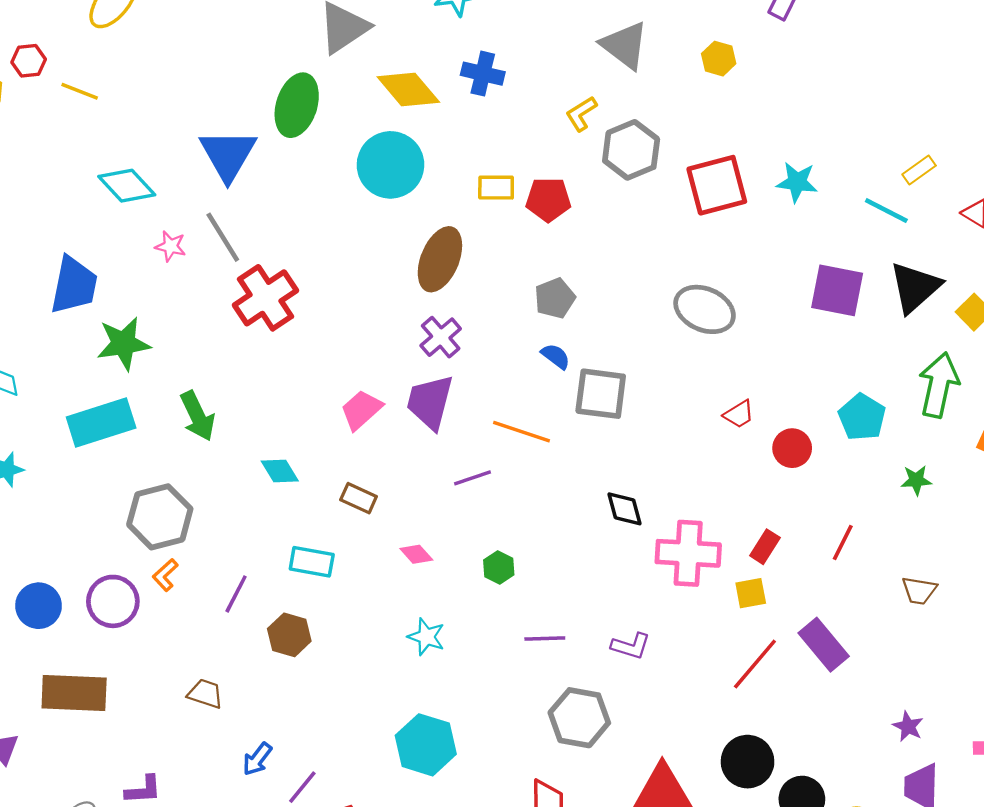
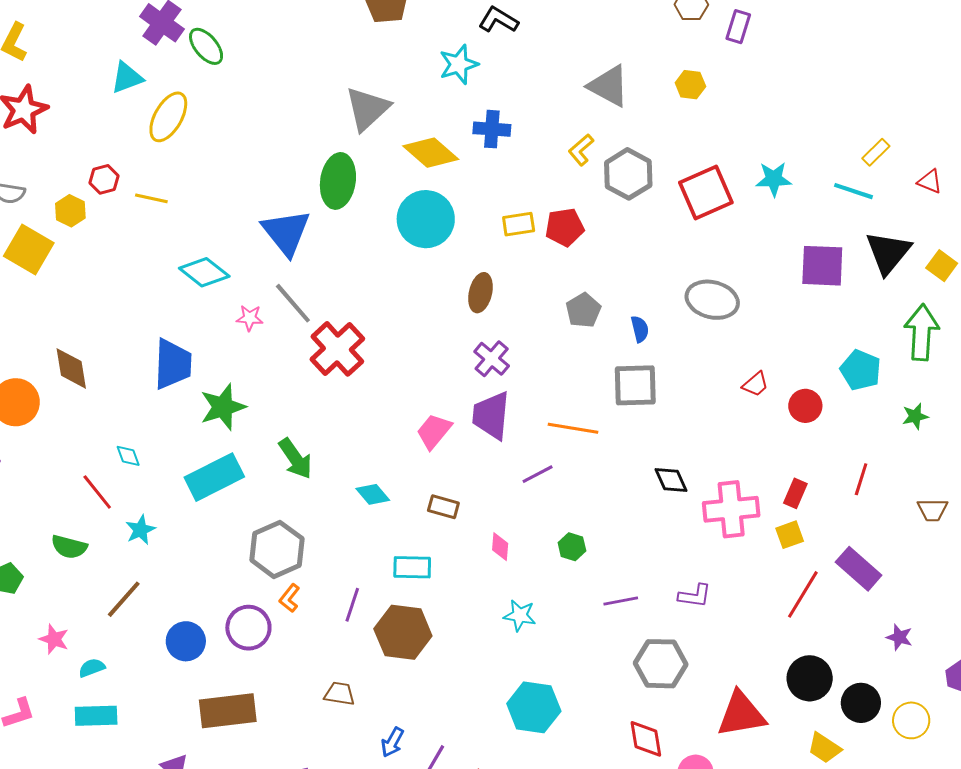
brown ellipse: (440, 259) -> (480, 293), size x0.7
blue semicircle: (556, 356) -> (640, 329), moved, turned 48
pink diamond: (416, 554) -> (500, 547), turned 56
brown hexagon: (289, 635) -> (403, 632), size x1.5
purple star: (908, 726) -> (899, 637), moved

